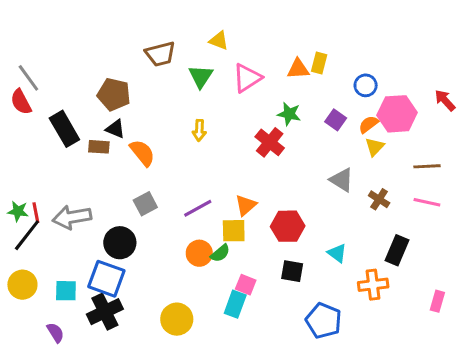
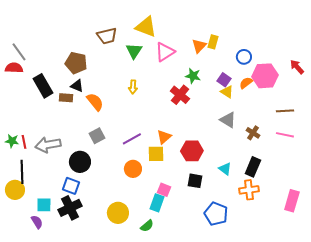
yellow triangle: (219, 40) -> (146, 27), size x1.6
orange triangle: (298, 69) -> (199, 46), turned -42
red semicircle: (21, 102) -> (14, 68), turned 120
yellow triangle: (375, 147) -> (227, 92), moved, turned -40
black line: (27, 235) -> (22, 172), moved, turned -40
black rectangle: (397, 250) -> (253, 167), moved
green semicircle: (220, 253) -> (147, 226), moved
blue square: (106, 279) -> (71, 186), size x0.7
cyan square: (66, 291) -> (44, 205), moved
pink rectangle: (437, 301) -> (292, 201), size x1.5

